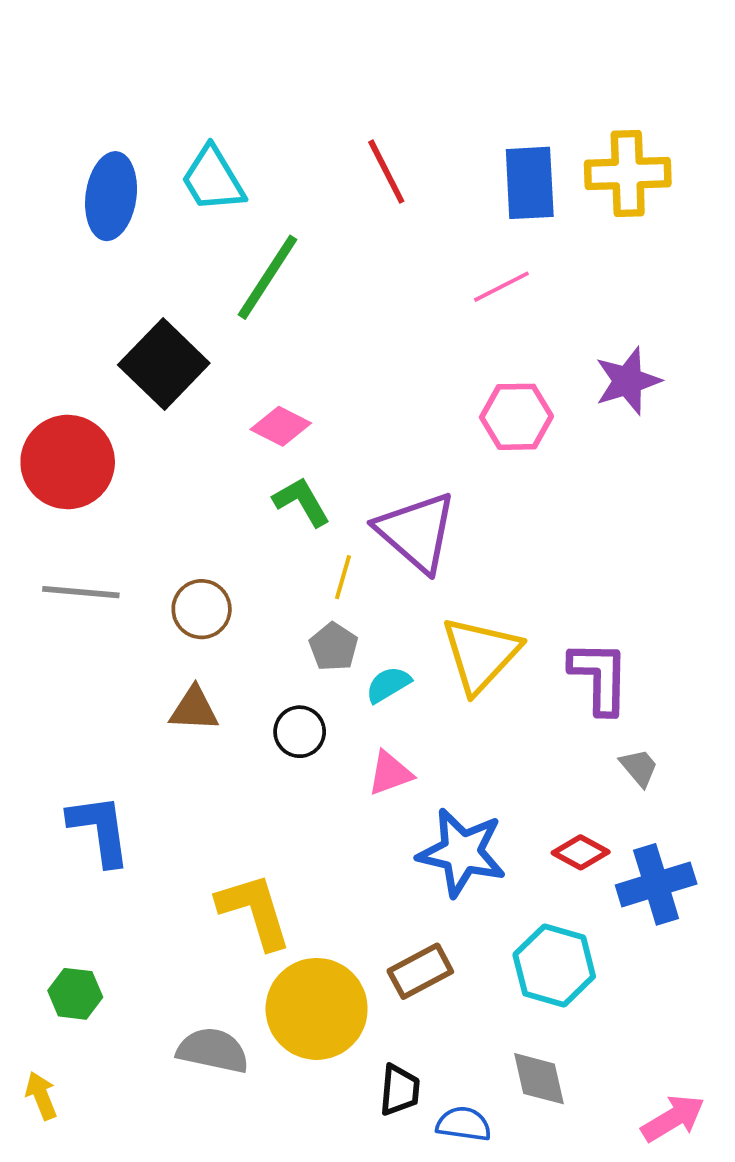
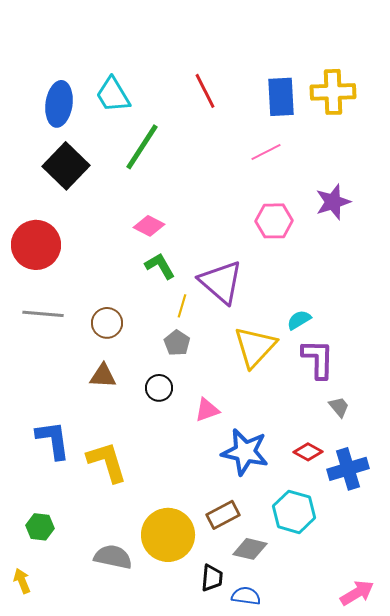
black square: (164, 364) -> (66, 166), moved
cyan semicircle: (388, 685) -> (299, 320), moved
yellow L-shape: (254, 911) -> (107, 462), moved
gray diamond: (539, 1079) -> (250, 549), moved, turned -64

